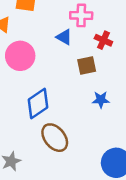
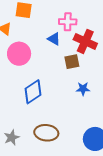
red cross: (103, 40) -> (85, 41), size x1.6
brown ellipse: (55, 138) -> (46, 133), moved, turned -45

